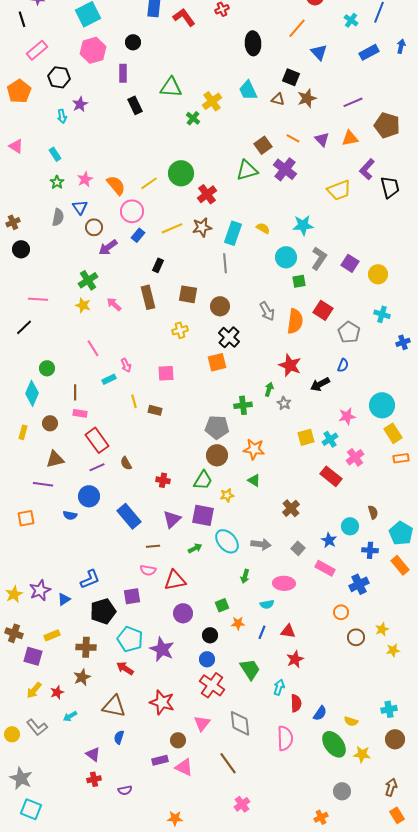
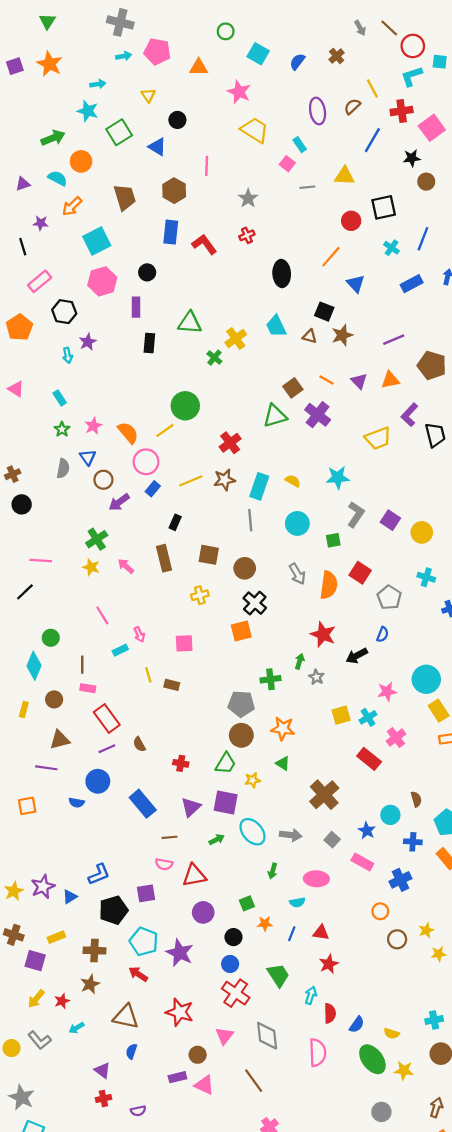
black rectangle: (135, 105) -> (149, 343), turned 30
green circle: (181, 173) -> (185, 406), moved
cyan circle: (286, 257) -> (297, 523), moved
brown cross: (291, 508) -> (324, 795), size x1.5

